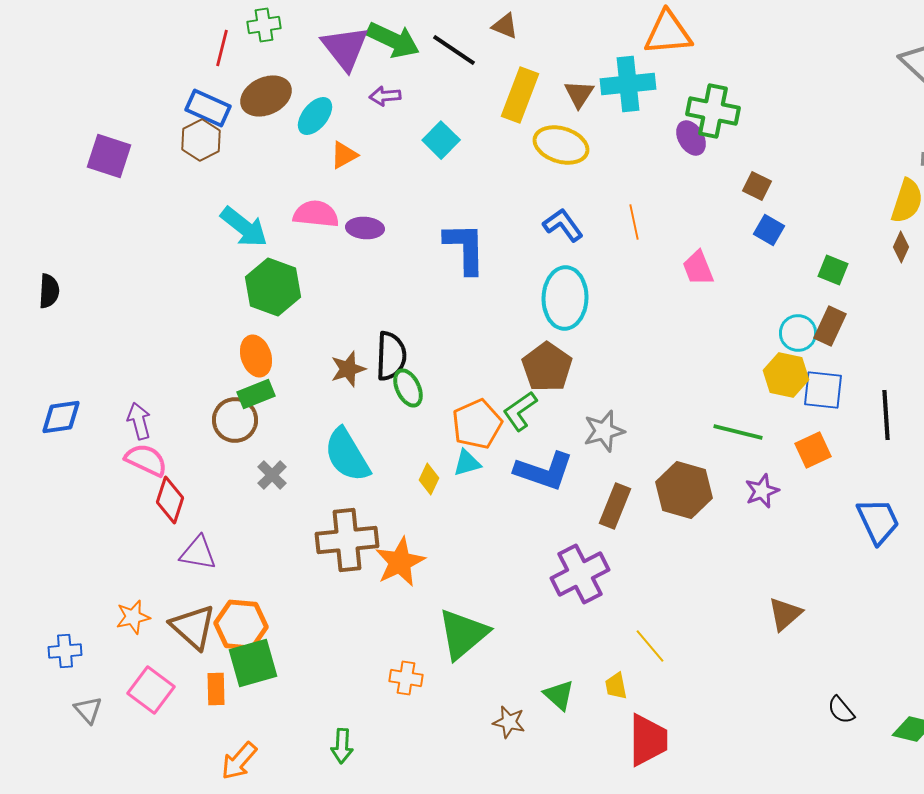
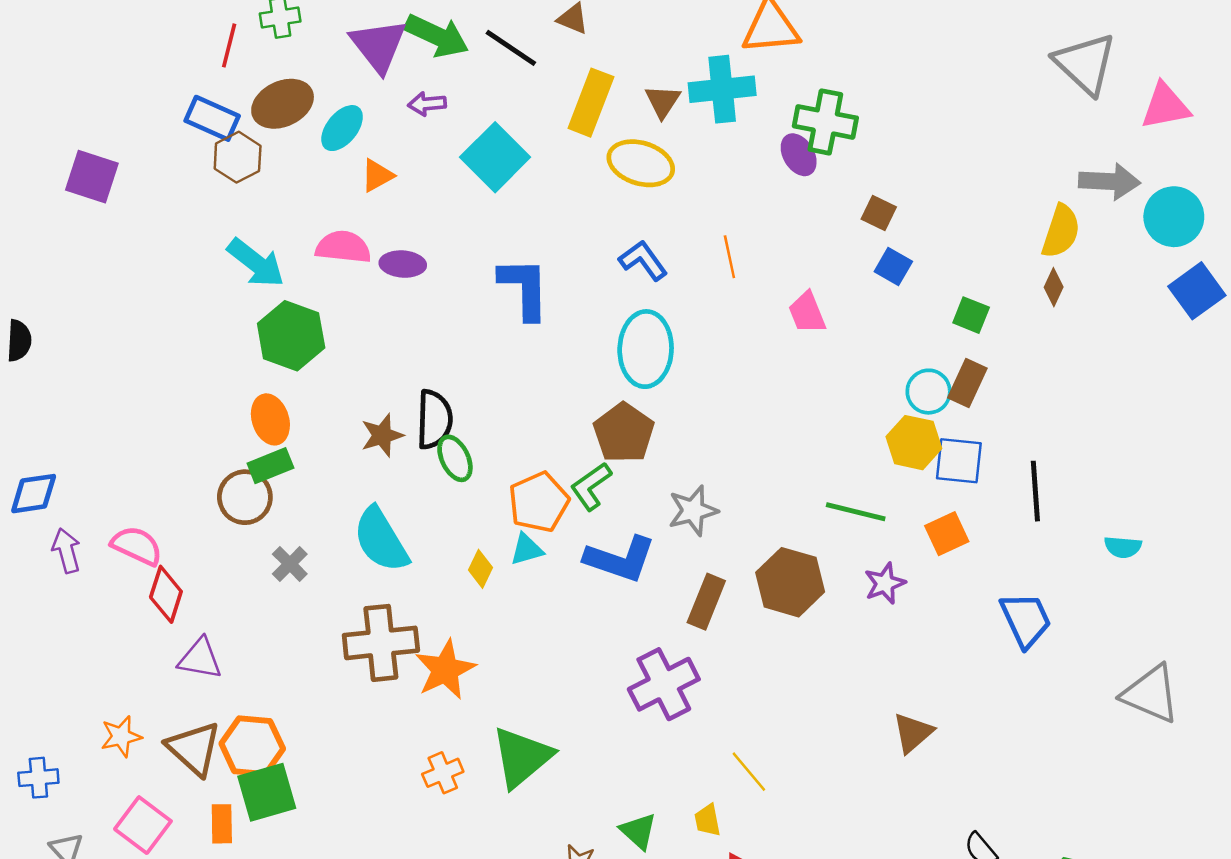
brown hexagon: (201, 140) -> (238, 157), moved
cyan square: (441, 140) -> (495, 157), size x1.5
purple arrow: (139, 421) -> (66, 551), moved
orange cross: (406, 678) -> (443, 773), moved, turned -32

